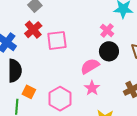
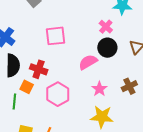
red cross: (33, 30) -> (39, 69), moved, turned -30
pink star: (92, 88) -> (99, 89), moved

